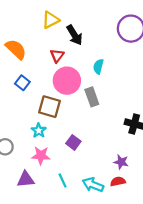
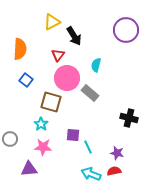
orange semicircle: (16, 49) -> (20, 49), turned 50
gray rectangle: (92, 97) -> (90, 93), turned -30
purple square: (73, 142) -> (73, 135), turned -32
cyan line: (63, 180) -> (88, 147), moved

